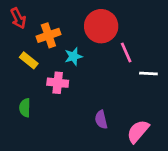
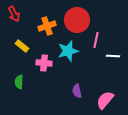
orange cross: (48, 35) -> (47, 26), moved
pink line: (126, 52) -> (96, 40), turned 35
cyan star: (73, 56) -> (68, 51), moved, size x1.5

